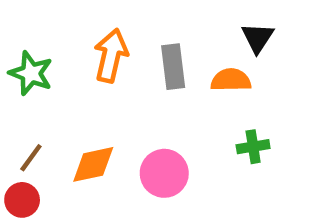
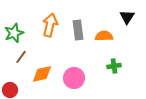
black triangle: (258, 38) -> (127, 17), moved
green star: (31, 73) -> (14, 33), turned 30
brown line: (31, 158) -> (21, 57), moved

